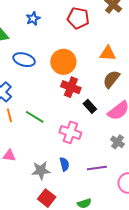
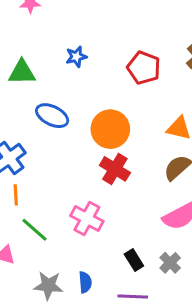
black rectangle: (90, 106) -> (134, 260), moved
green line: (35, 117) -> (34, 230), moved
pink cross: (70, 132) -> (87, 219), moved

